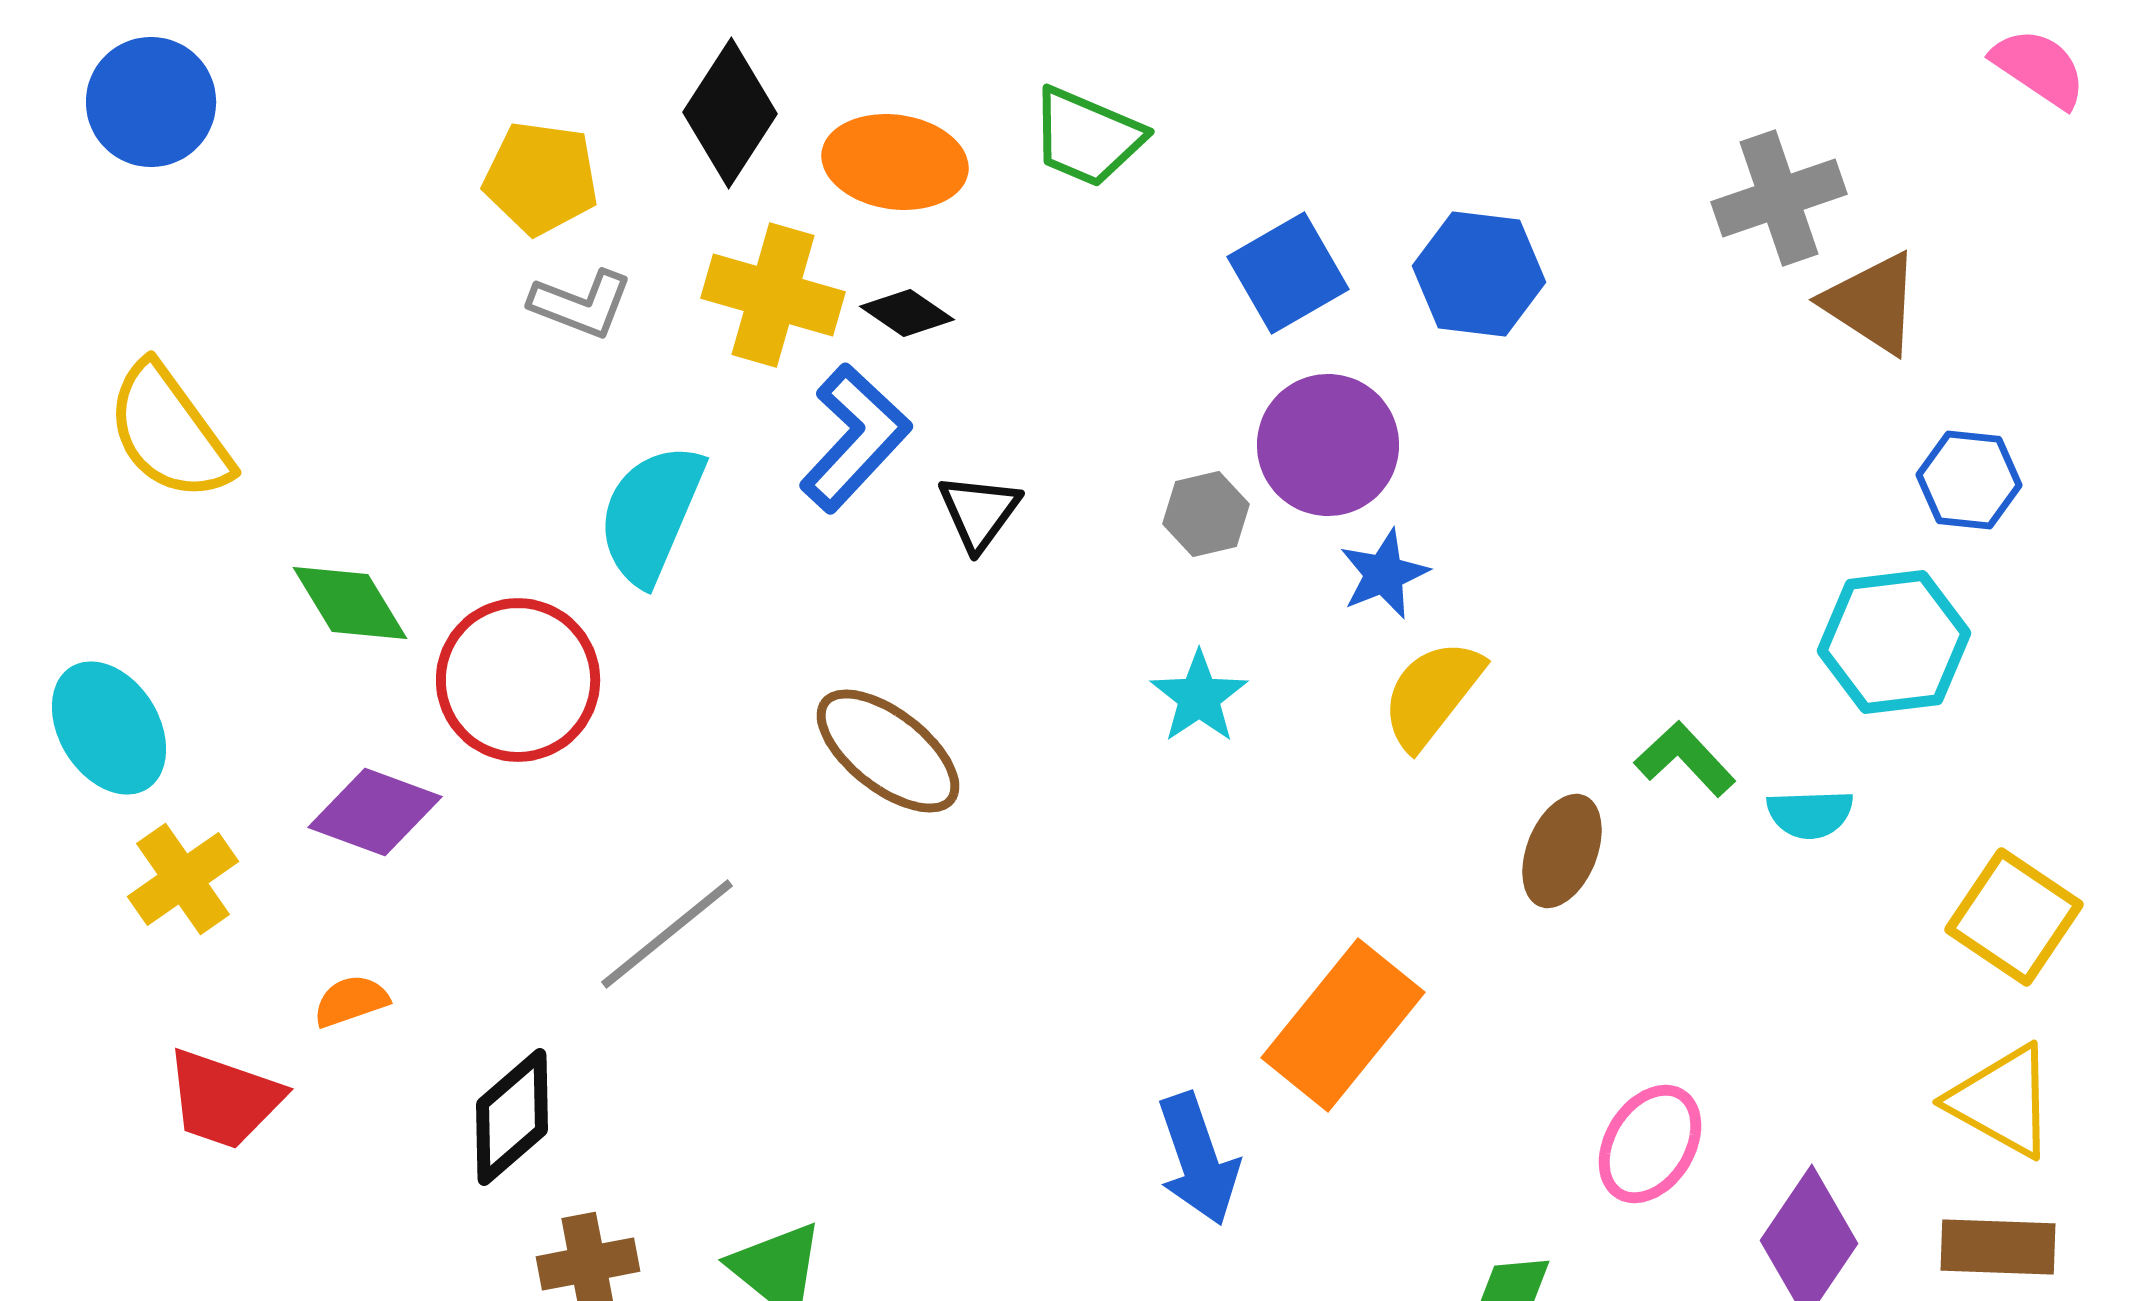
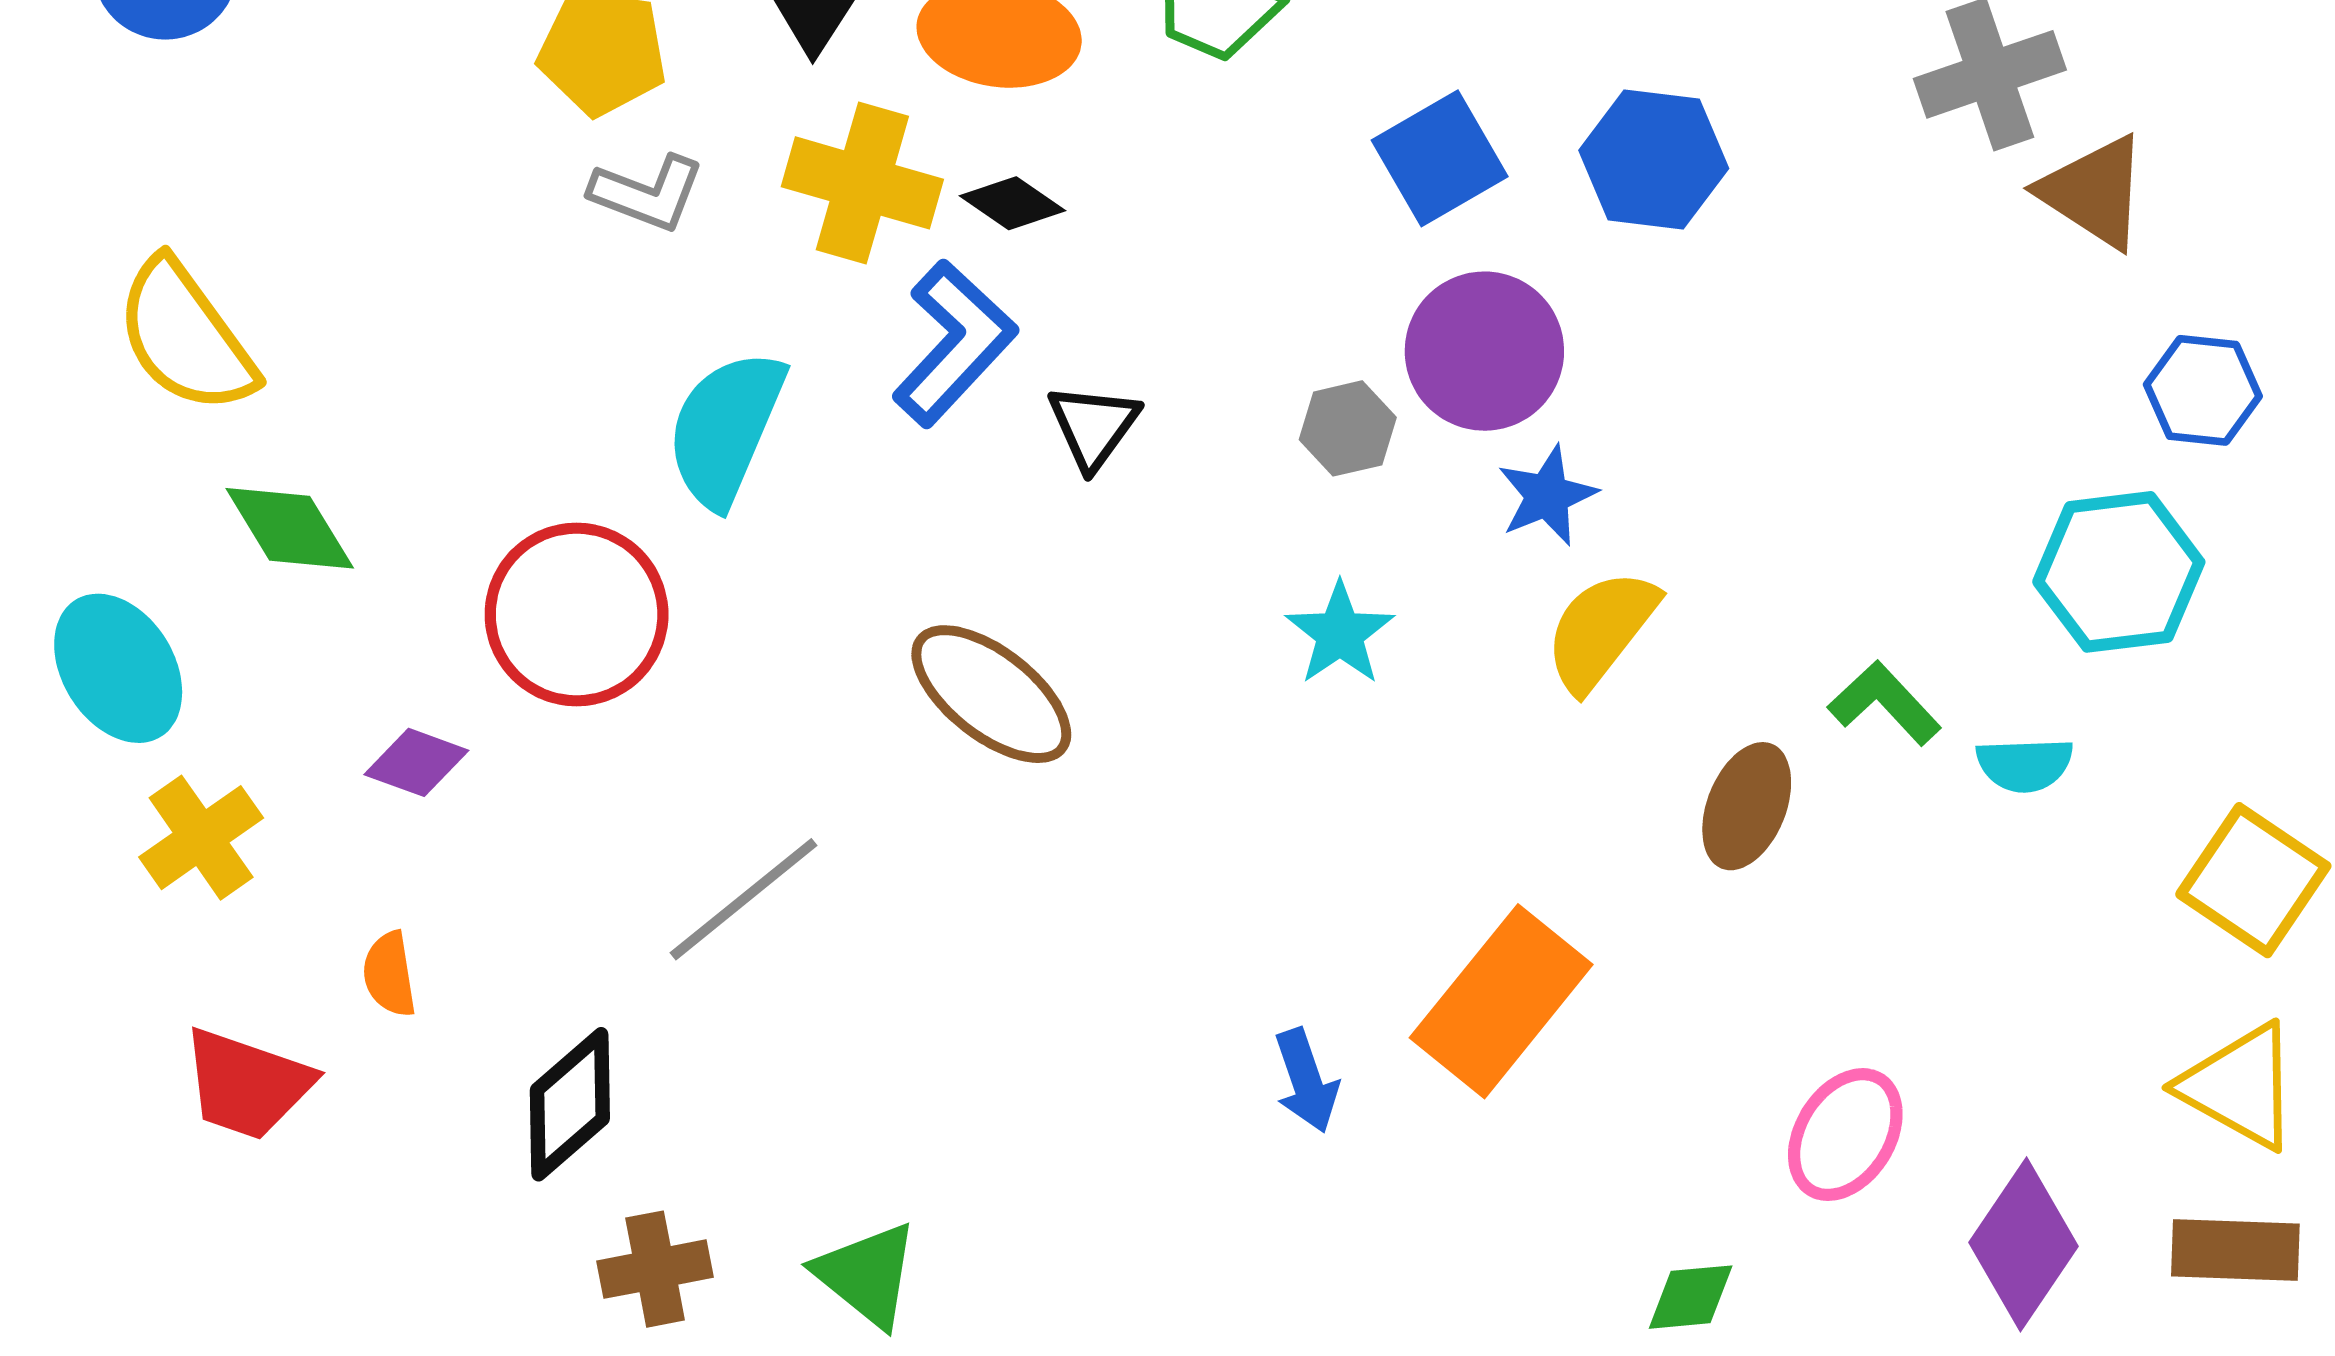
green diamond: (350, 603) -> (290, 528), moved
purple diamond: (375, 812) -> (416, 762), size x0.7
orange semicircle: (351, 1001) -> (389, 974), turned -80
blue arrow: (1198, 1159) -> (1306, 1081), moved, size x0.7

